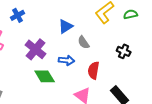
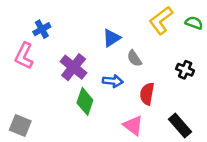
green semicircle: (131, 14) -> (194, 23), turned 32
blue cross: (18, 15) -> (42, 29), moved
green diamond: (45, 76) -> (85, 101), turned 50

